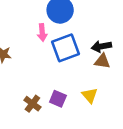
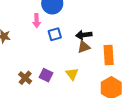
blue square: (65, 48) -> (55, 34), size x0.6
brown triangle: (102, 61) -> (84, 47), turned -32

